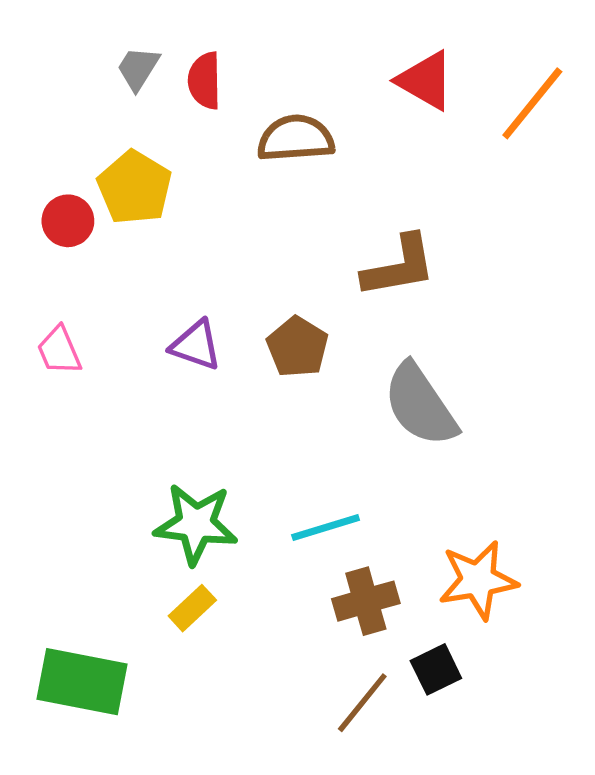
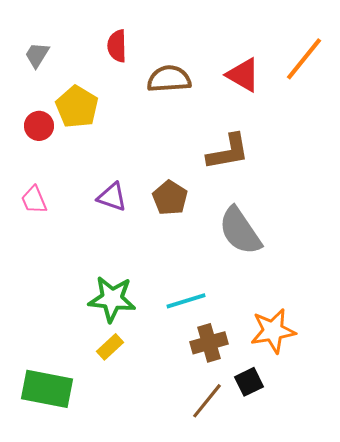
gray trapezoid: (138, 68) -> (37, 55), moved
red triangle: (425, 81) -> (243, 75), moved

